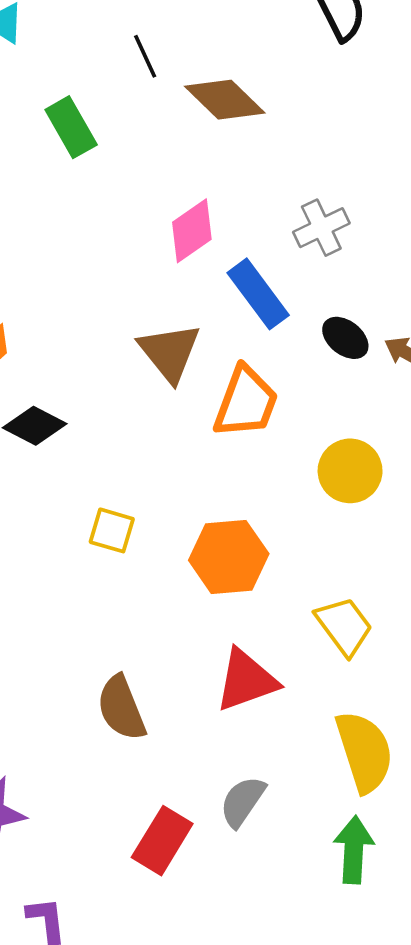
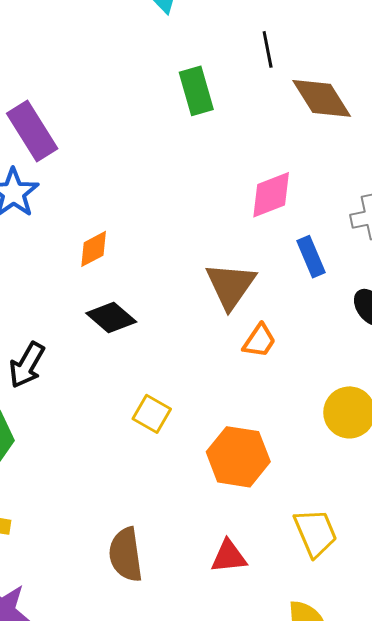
blue rectangle: (258, 294) -> (311, 257), size x0.7
orange trapezoid: (246, 402) -> (259, 341), moved, size x0.6
red triangle: (246, 680) -> (229, 557), size x0.7

